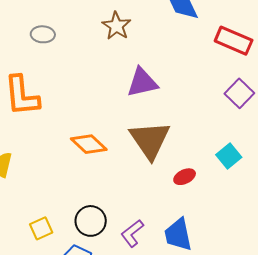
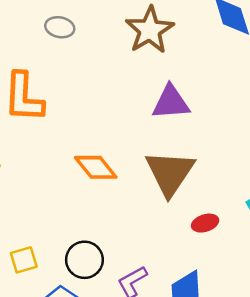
brown star: (116, 26) -> (150, 30), size x1.4

